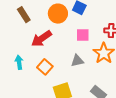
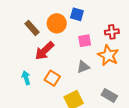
brown rectangle: (24, 15) -> (32, 28), moved

